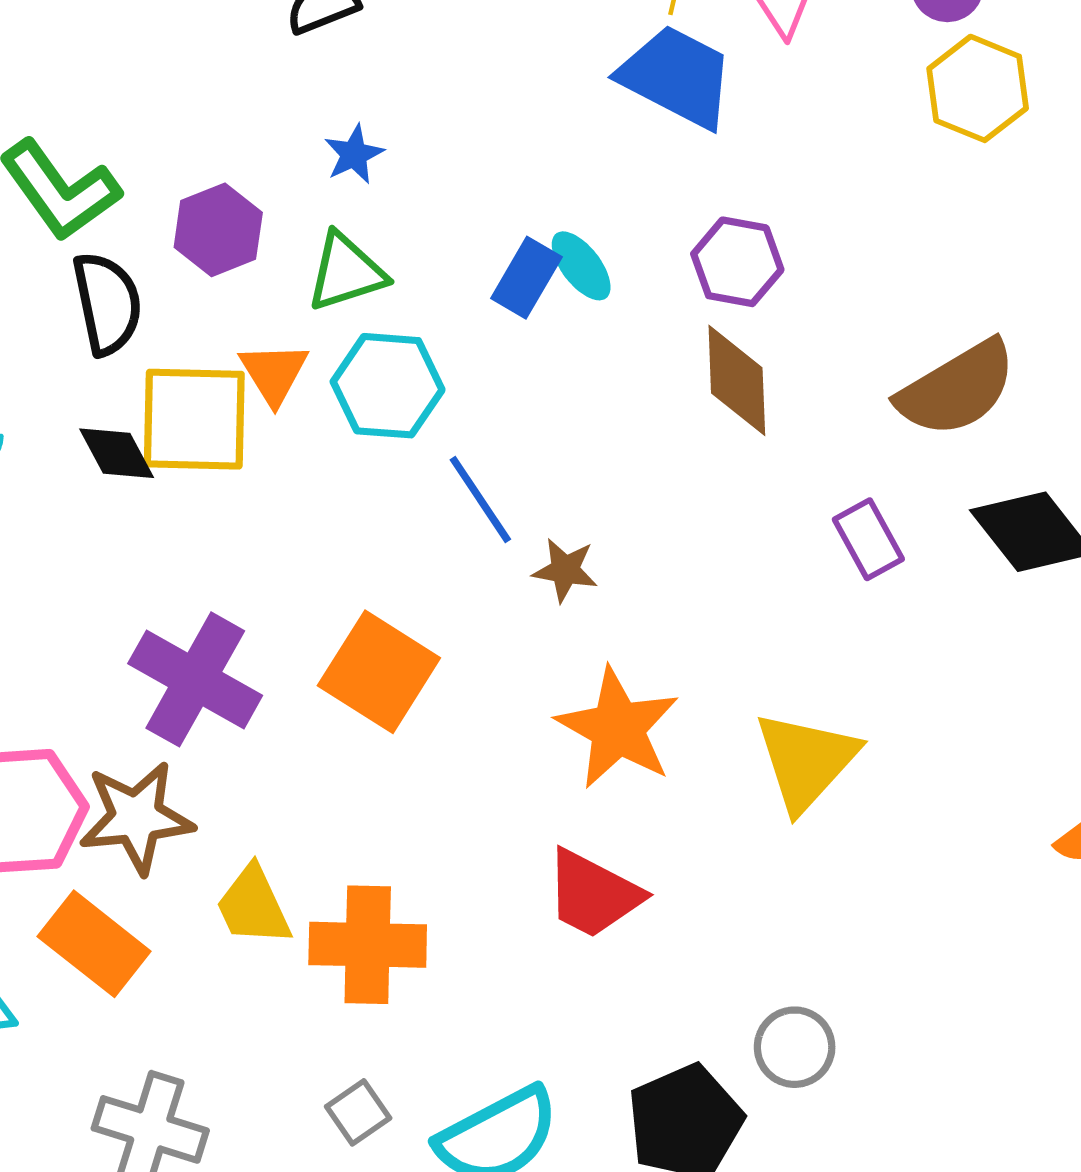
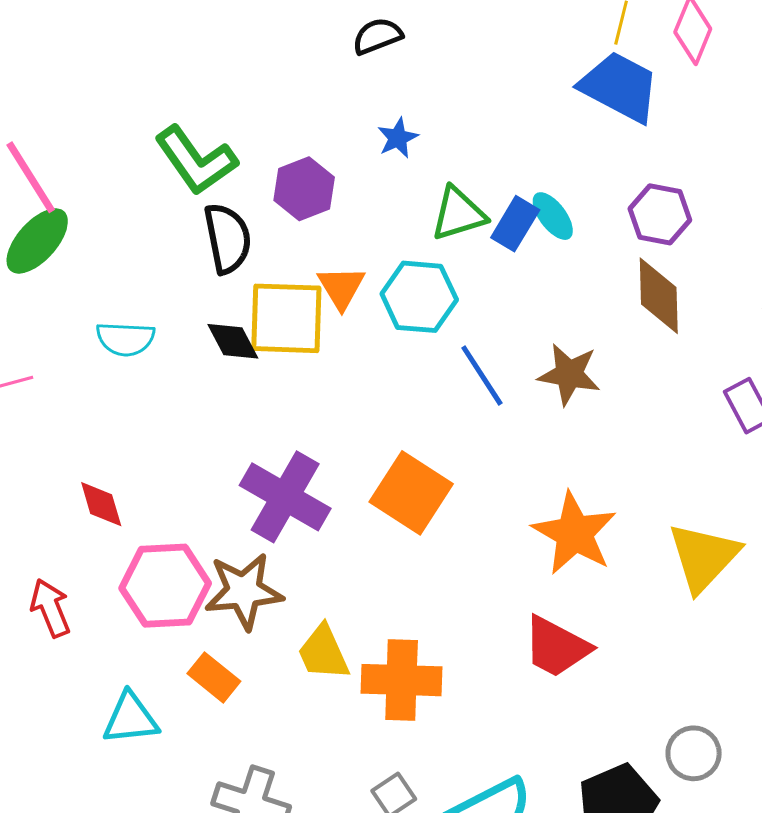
green triangle: (346, 272) -> (458, 214), moved
brown star: (565, 570) -> (569, 374), moved, size x1.4
orange rectangle: (94, 944) -> (214, 677), size x0.7

